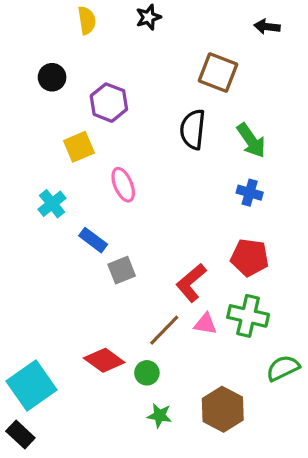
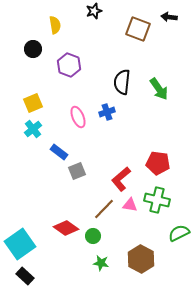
yellow semicircle: (87, 20) -> (55, 25), moved
brown square: (218, 73) -> (138, 29), moved
yellow square: (79, 147) -> (33, 103), moved
blue cross: (250, 193) -> (107, 112), moved, turned -35
black rectangle: (20, 435) -> (25, 276), moved

